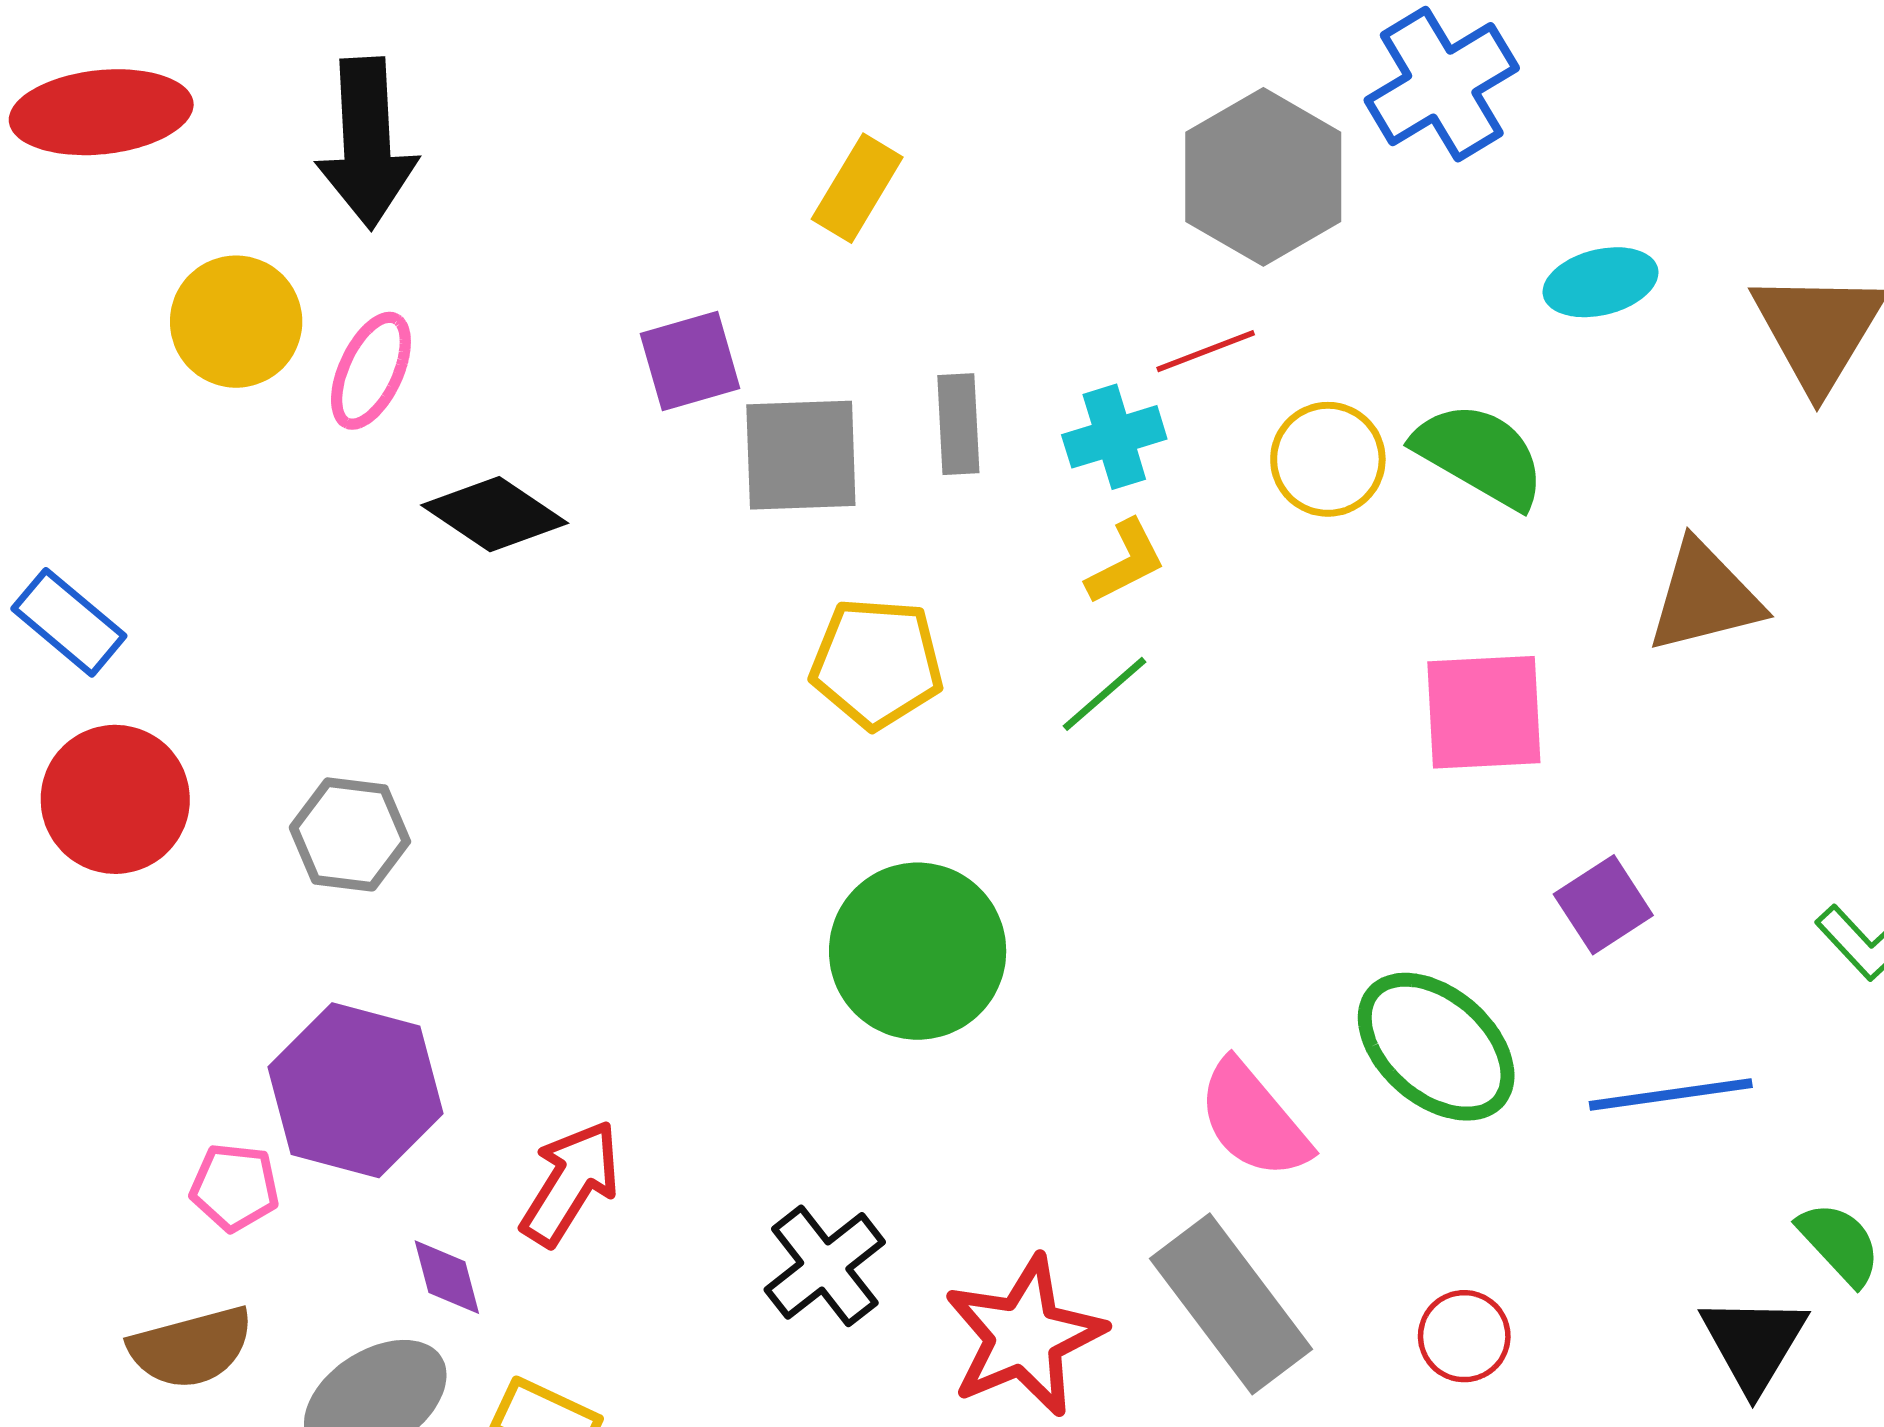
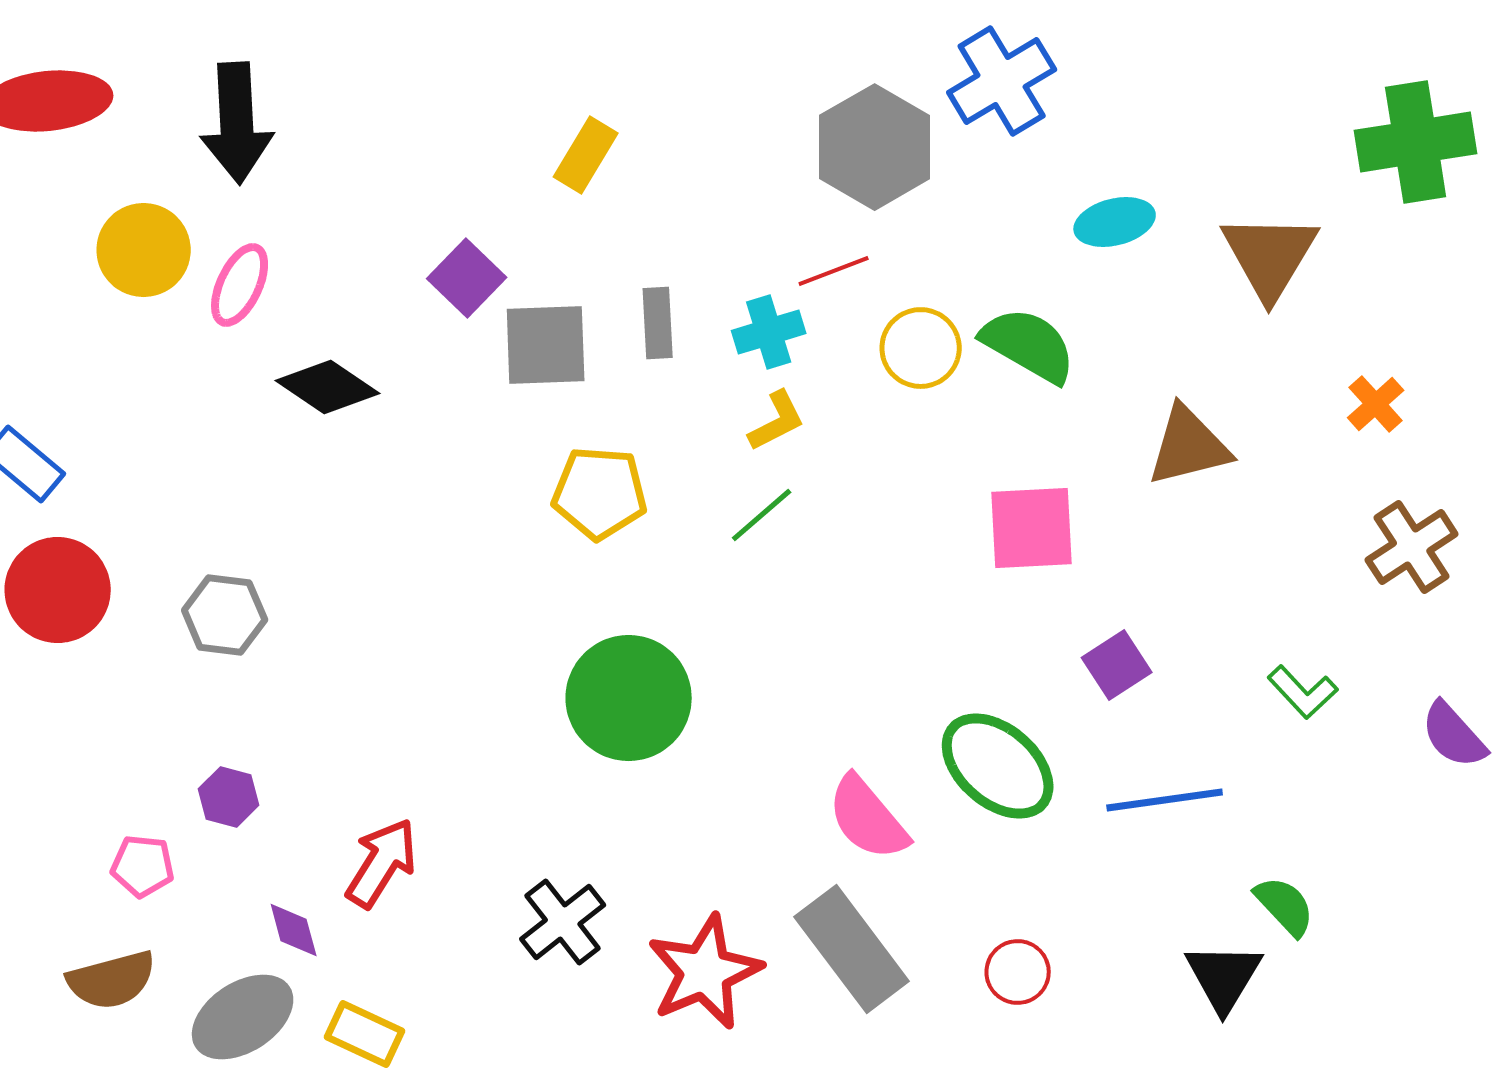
purple square: (690, 361) -> (467, 278), turned -30
purple hexagon: (356, 1090) -> (229, 797), size x0.5

